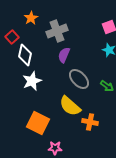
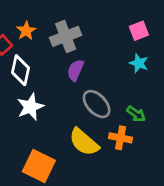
orange star: (31, 18) -> (26, 31), moved
orange cross: (90, 122) -> (121, 138), moved

